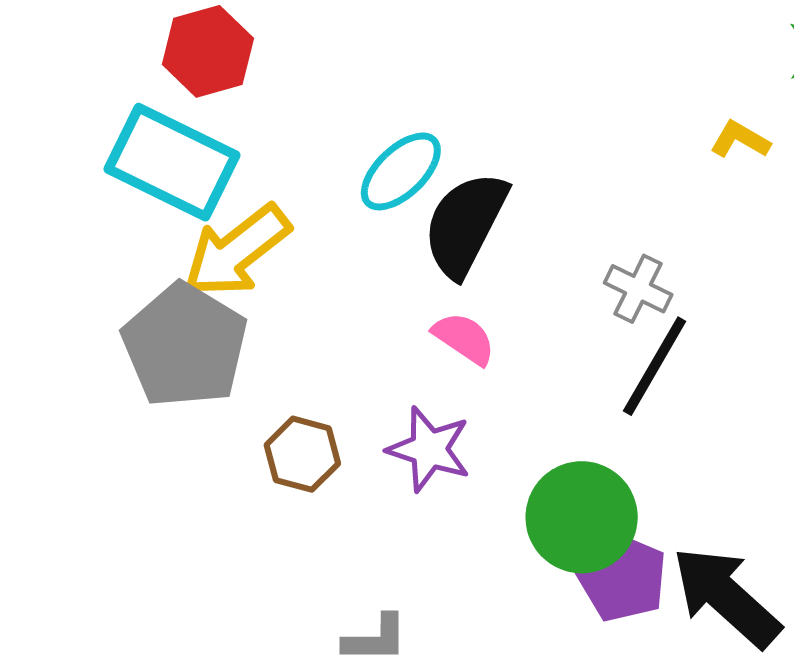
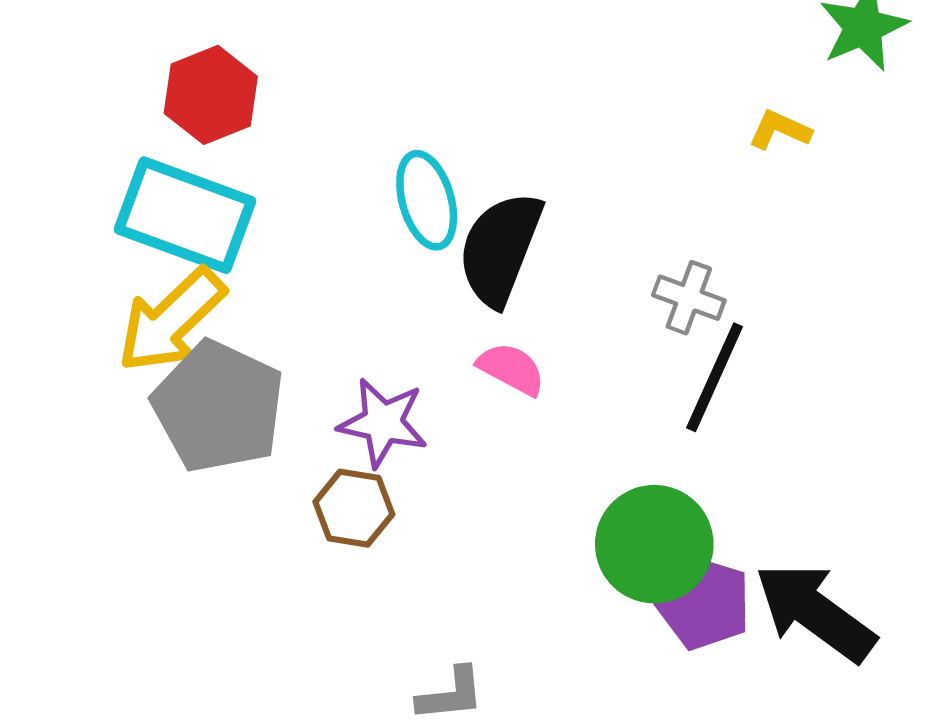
cyan ellipse: (401, 171) -> (427, 200), turned -56
yellow arrow: (237, 251) -> (171, 320), moved
purple star: (429, 449) -> (383, 423), moved

